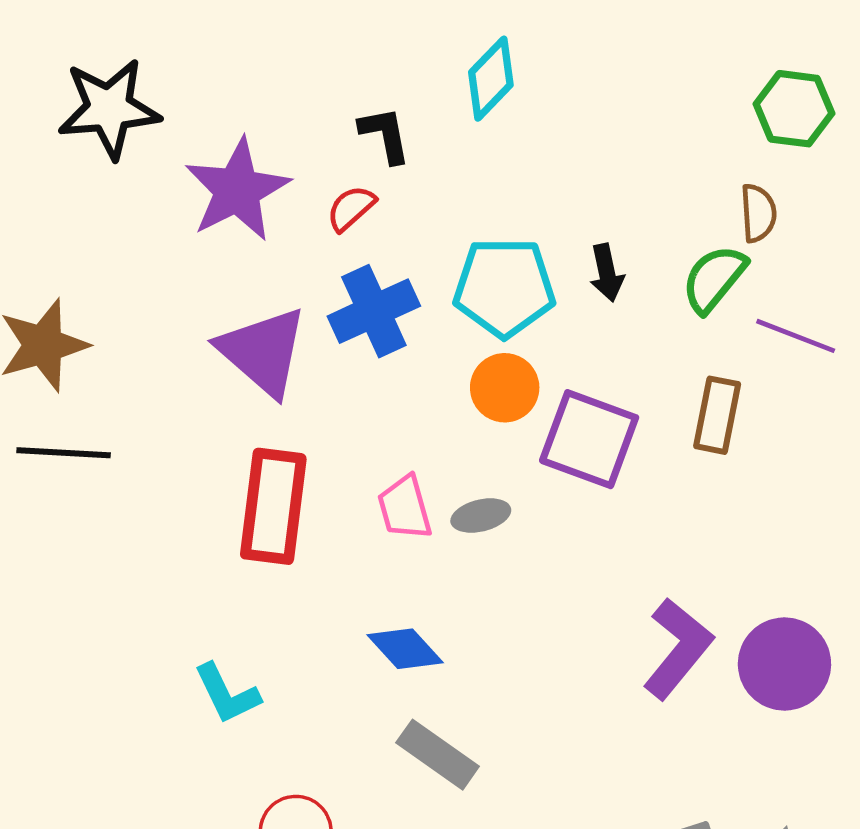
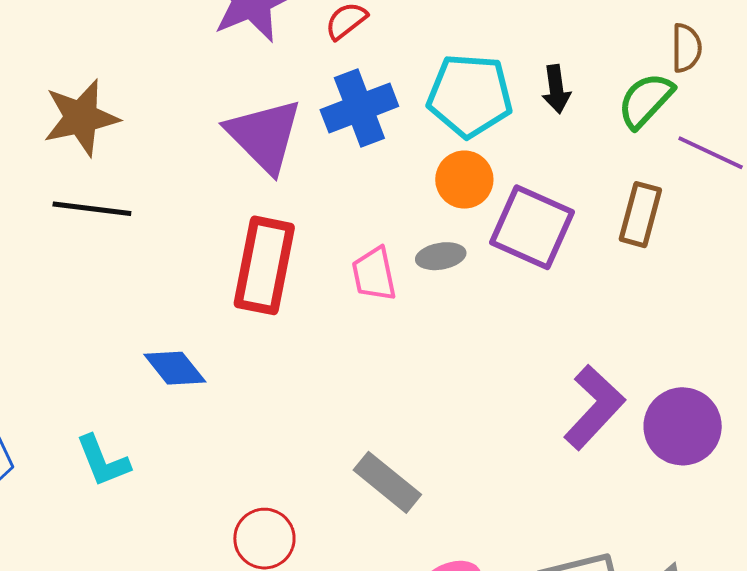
gray ellipse: (481, 516) -> (441, 256), moved
blue diamond: (405, 649) -> (175, 368), moved
cyan L-shape: (227, 694) -> (103, 461), moved

